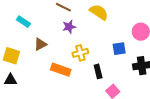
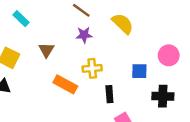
cyan rectangle: (23, 22) -> (21, 19), moved
brown triangle: (40, 44) -> (46, 50), turned -40

